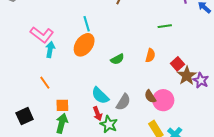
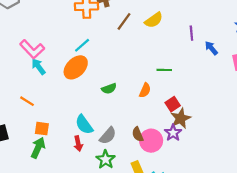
cyan line: (87, 24) -> (82, 45), turned 56
green line: (165, 26) -> (164, 70), moved
cyan arrow: (50, 50) -> (38, 67), turned -56
purple star: (201, 80) -> (173, 133), moved
orange line: (45, 83) -> (27, 101), turned -32
green star: (109, 124) -> (106, 159), moved

